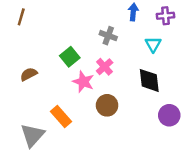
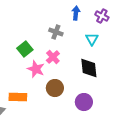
purple cross: (166, 16) -> (102, 16), turned 32
purple circle: (169, 115) -> (84, 102), moved
orange rectangle: (61, 117) -> (18, 97), turned -48

